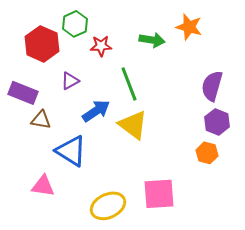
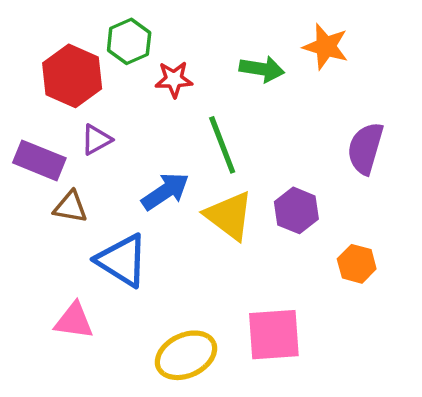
purple triangle: (70, 81) -> (96, 140), moved
purple hexagon: (217, 122) -> (296, 210), moved

